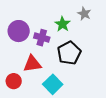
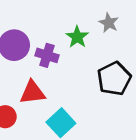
black pentagon: (69, 53) -> (114, 79), moved

